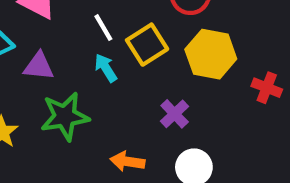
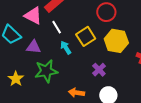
white line: (103, 28) -> (57, 27), moved

